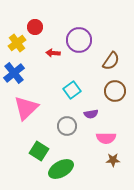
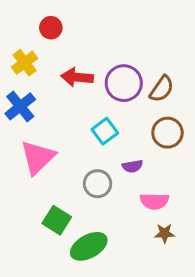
red circle: (35, 27) -> (51, 28), moved
purple circle: (79, 40) -> (124, 83), moved
red arrow: (53, 53) -> (77, 77), size x1.5

